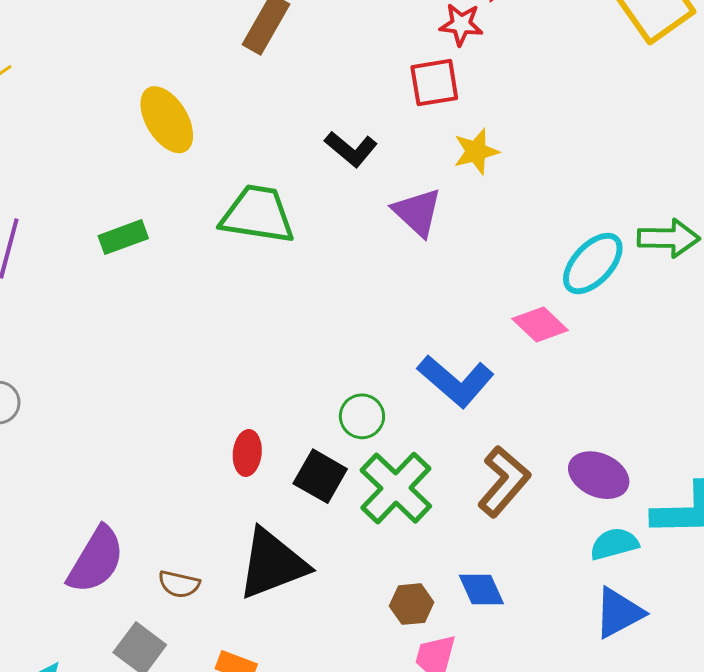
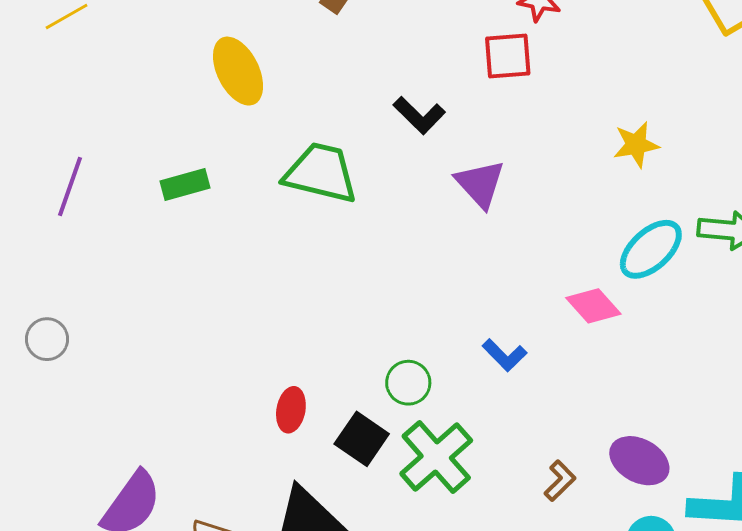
yellow star: (476, 151) -> (636, 145), moved
blue L-shape: (456, 381) -> (505, 355), size x0.6
brown L-shape: (504, 481) -> (560, 481), moved, size x0.6

